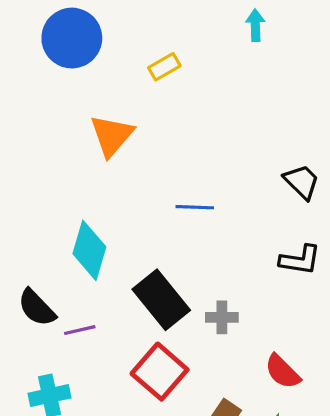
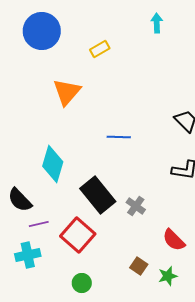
gray cross: (222, 317) -> (136, 206), turned 36
purple line: (80, 330) -> (39, 224), moved
red square: (160, 372) -> (78, 235), moved

